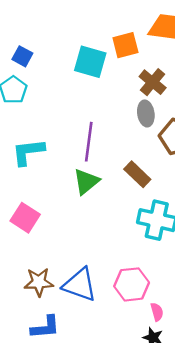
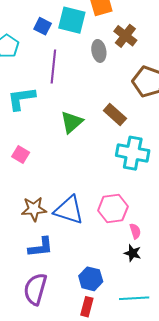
blue square: (22, 56) -> (43, 26), moved
gray ellipse: (146, 113) -> (99, 51), moved
purple line: (89, 142) -> (53, 67), moved
pink square: (25, 218) -> (21, 155), size x0.7

